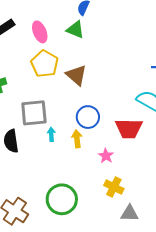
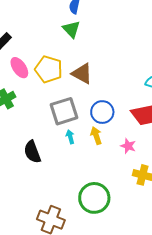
green triangle: (75, 30) -> (71, 29), turned 36
pink ellipse: (40, 32) -> (19, 68), moved
gray square: (34, 113) -> (64, 111), moved

